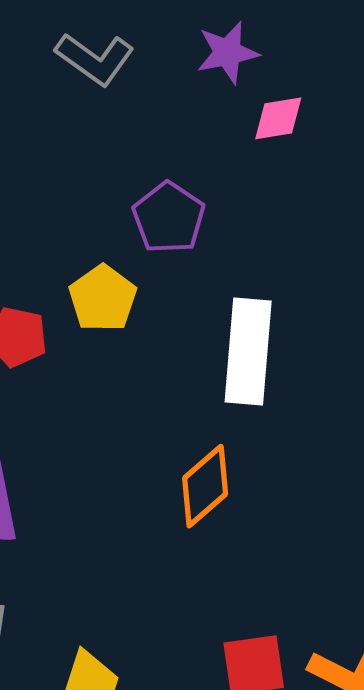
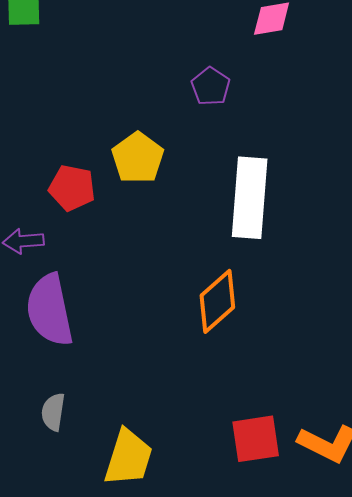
purple pentagon: (169, 218) -> (211, 86), moved, size x0.7

